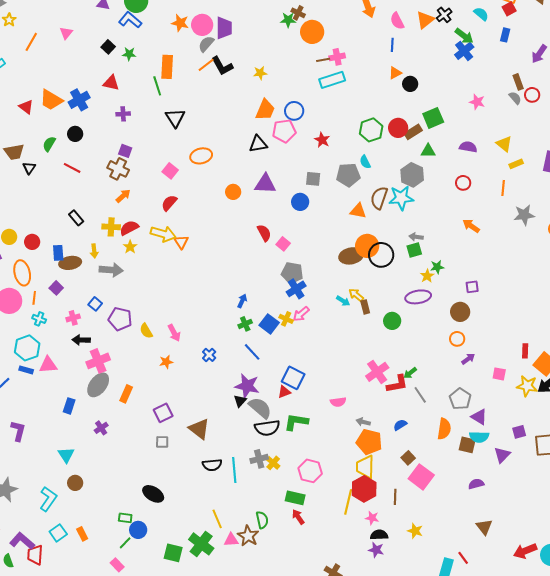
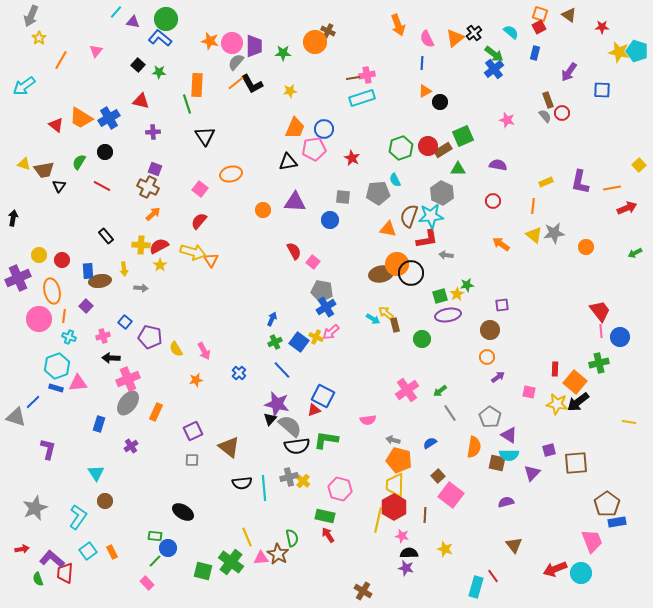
green star: (288, 20) -> (283, 53), moved
orange circle: (312, 32) -> (315, 42), moved
yellow triangle: (504, 144) -> (534, 235), moved
green square: (414, 250) -> (440, 296), moved
gray arrow: (111, 270) -> (141, 288), size x0.6
red L-shape: (397, 384) -> (427, 239), moved

